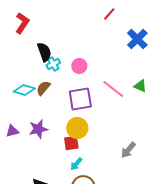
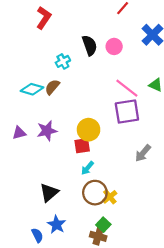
red L-shape: (22, 23) -> (44, 18), moved
black semicircle: (44, 52) -> (90, 45), moved
pink circle: (79, 66) -> (114, 46), moved
purple square: (80, 99) -> (127, 112), moved

